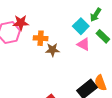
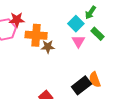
orange cross: (41, 38) -> (36, 35), size x1.5
pink triangle: (83, 44) -> (78, 41), turned 32

